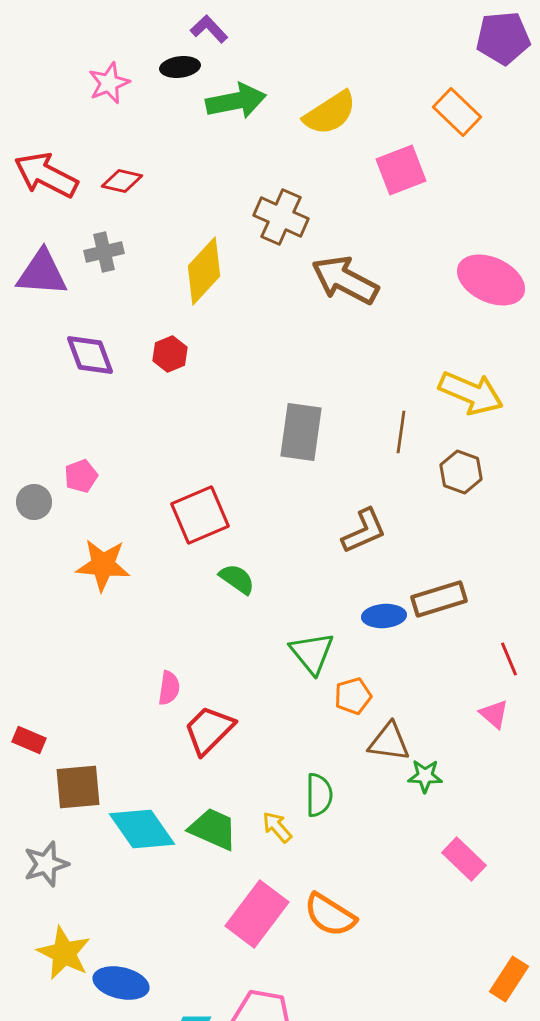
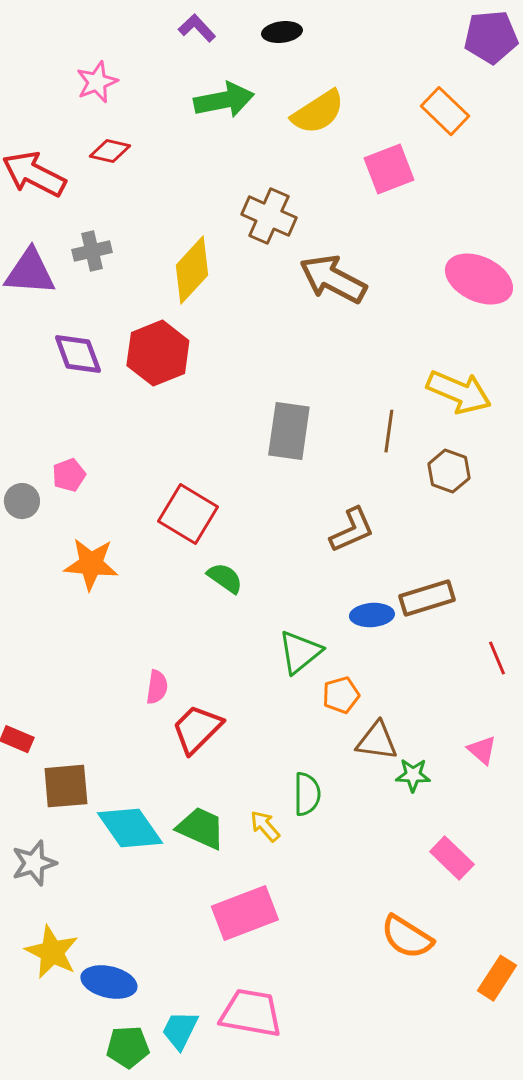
black ellipse: (180, 67) -> (282, 32), moved
red diamond: (122, 181) -> (110, 151), moved
red hexagon: (170, 354) -> (158, 353), size x1.8
red square: (200, 515) -> (188, 514), turned -36
green triangle: (312, 653) -> (300, 652), turned 30
pink triangle: (494, 714) -> (482, 750), moved
pink rectangle: (257, 914) -> (245, 913), turned 32
orange semicircle: (330, 915) -> (407, 937), moved

